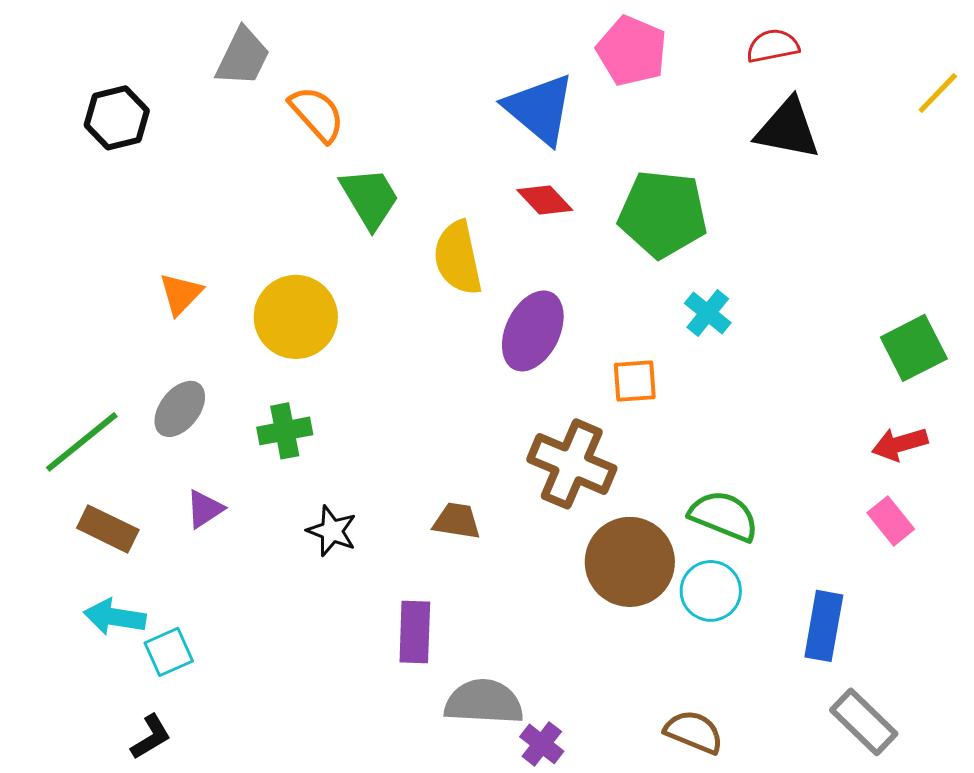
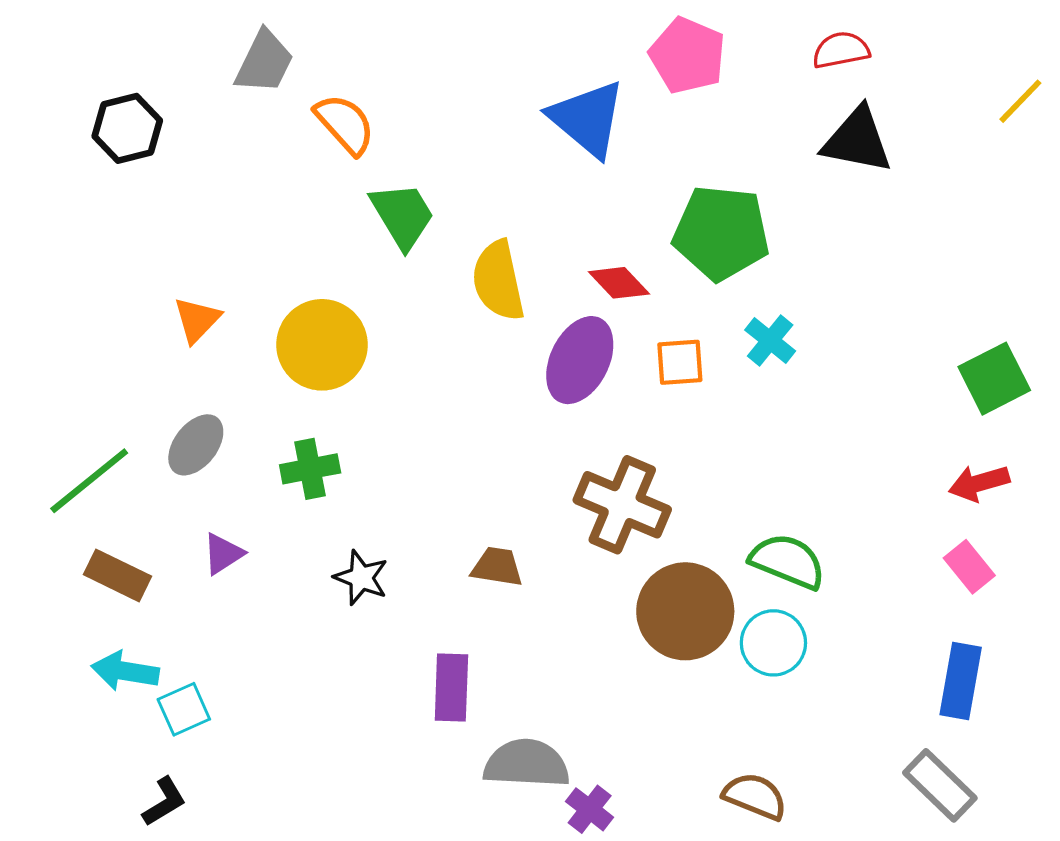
red diamond: (545, 200) -> (619, 283), moved
orange square: (635, 381) -> (680, 362), moved
blue rectangle: (824, 626) -> (961, 681), moved

